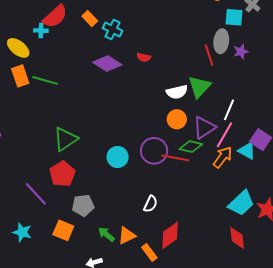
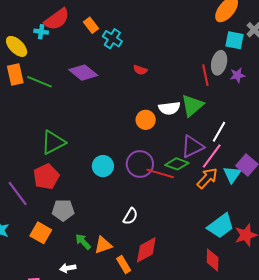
purple diamond: (107, 64) -> (83, 73), moved
orange circle: (177, 119) -> (146, 120), moved
cyan triangle: (247, 151) -> (232, 174), turned 30

